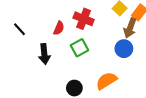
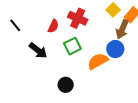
black arrow: (44, 54) -> (38, 51), turned -48
orange semicircle: (106, 81) -> (98, 61), moved

